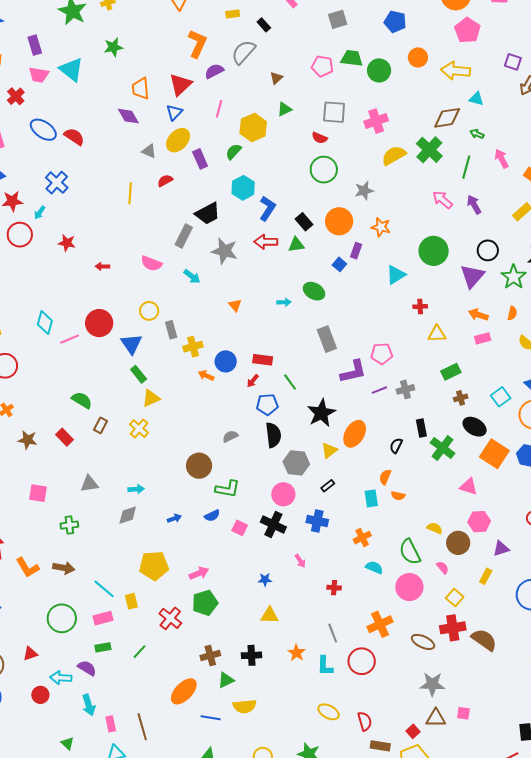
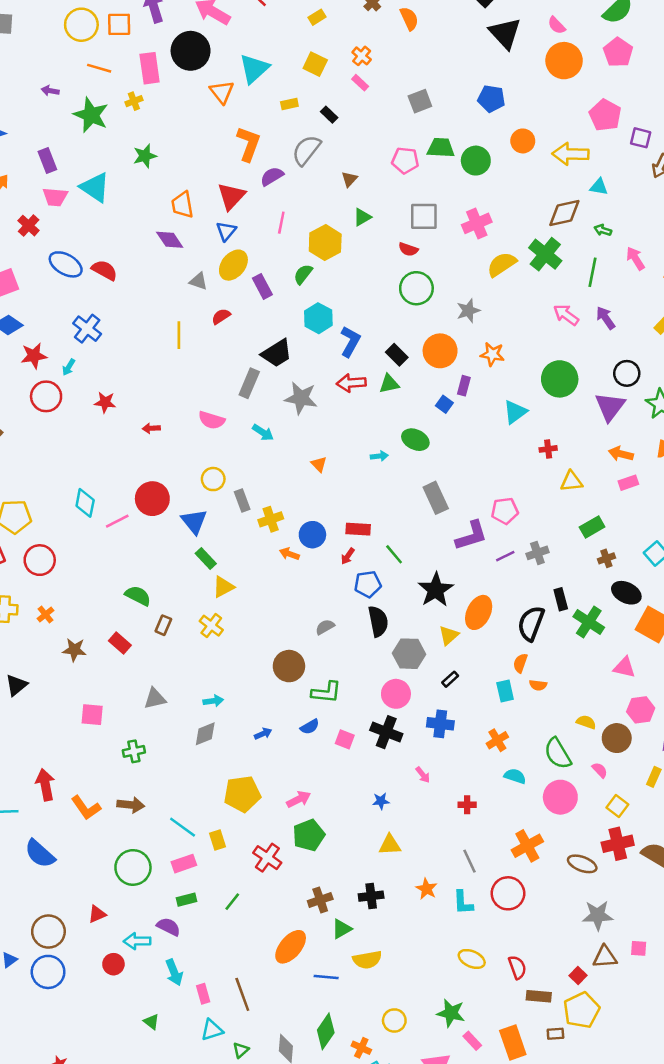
pink pentagon: (467, 30) -> (605, 115), moved
black semicircle: (396, 446) -> (531, 623), size x1.8

